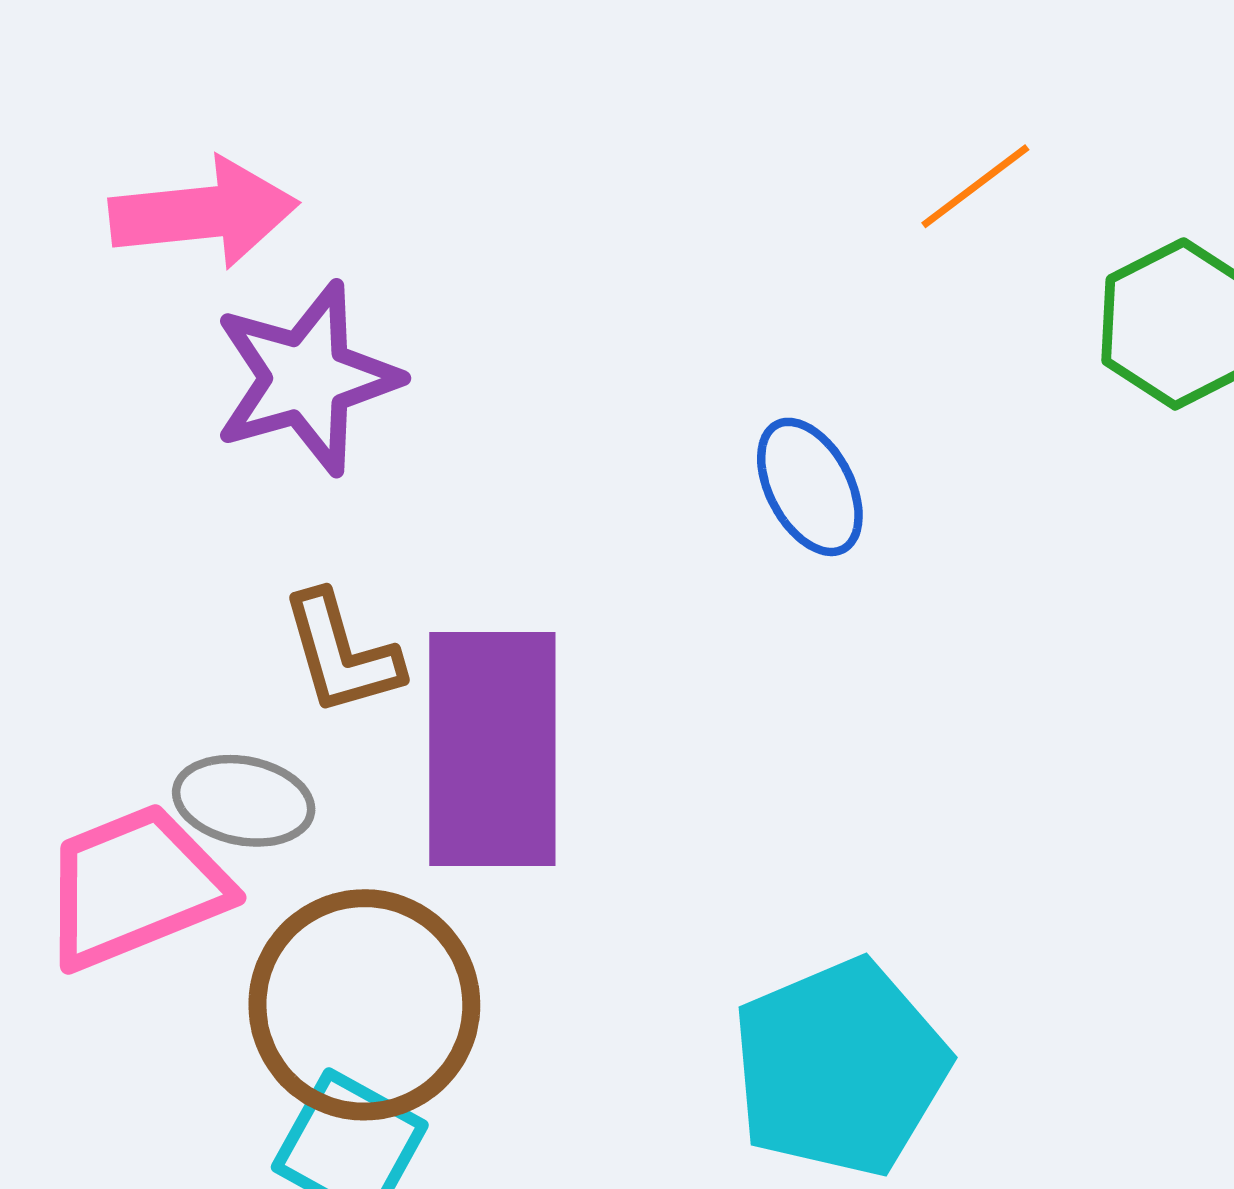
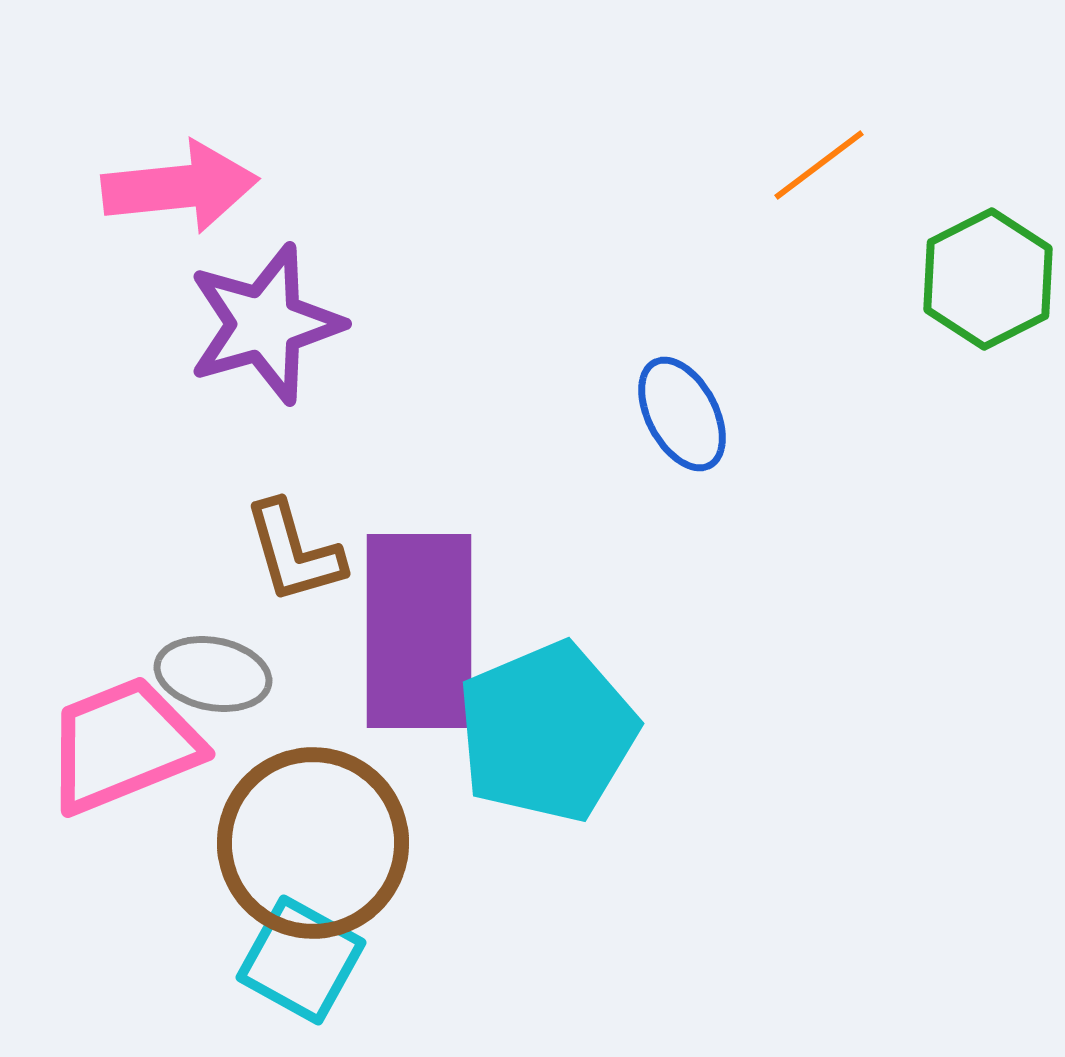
cyan pentagon: (840, 1068) -> (547, 732), moved

